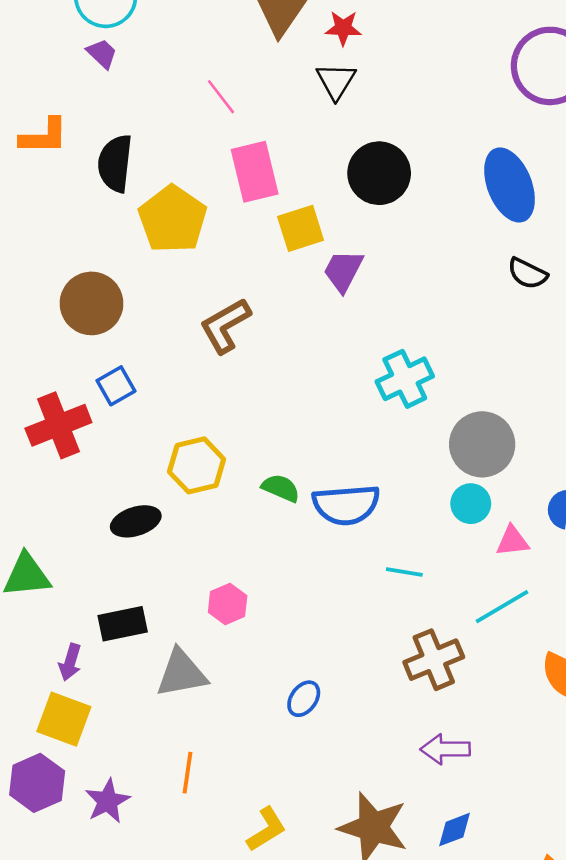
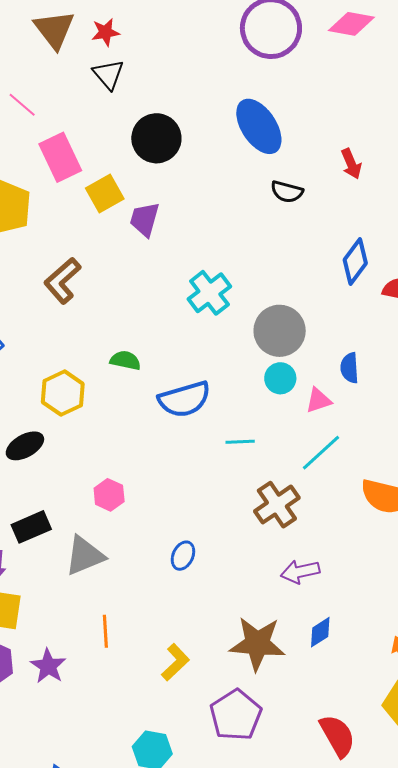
green semicircle: (281, 488) -> (125, 360), moved

